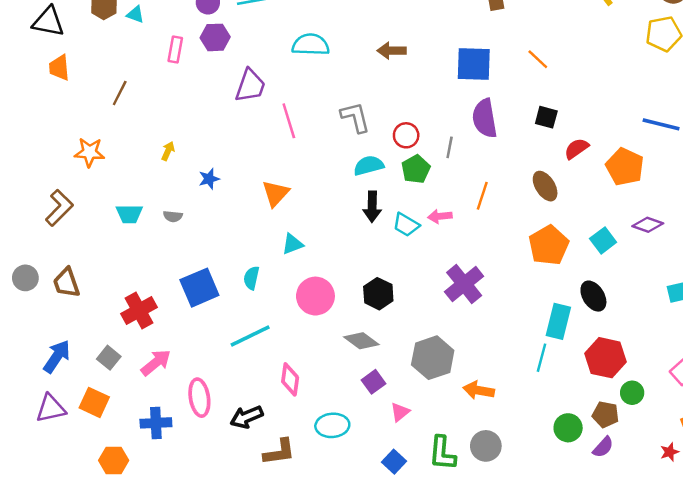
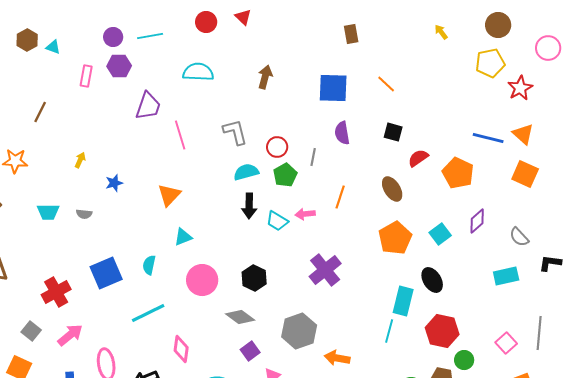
brown arrow: (392, 51) -> (265, 77), turned 105
purple semicircle: (485, 118) -> (342, 133), size x0.7
purple diamond: (648, 225) -> (477, 221), turned -60

